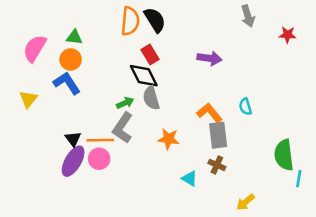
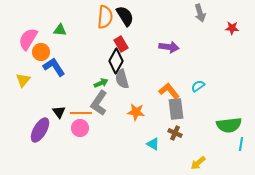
orange circle: (71, 60) -> (41, 52), moved
black diamond: (144, 76) -> (116, 61), turned 55
cyan semicircle: (245, 107) -> (198, 86), turned 72
green semicircle: (284, 155) -> (229, 125), turned -90
purple ellipse: (73, 161) -> (40, 130), moved

